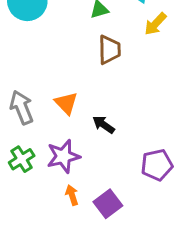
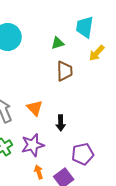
black arrow: (104, 125) -> (61, 123), turned -126
purple pentagon: (157, 165) -> (83, 154), moved

